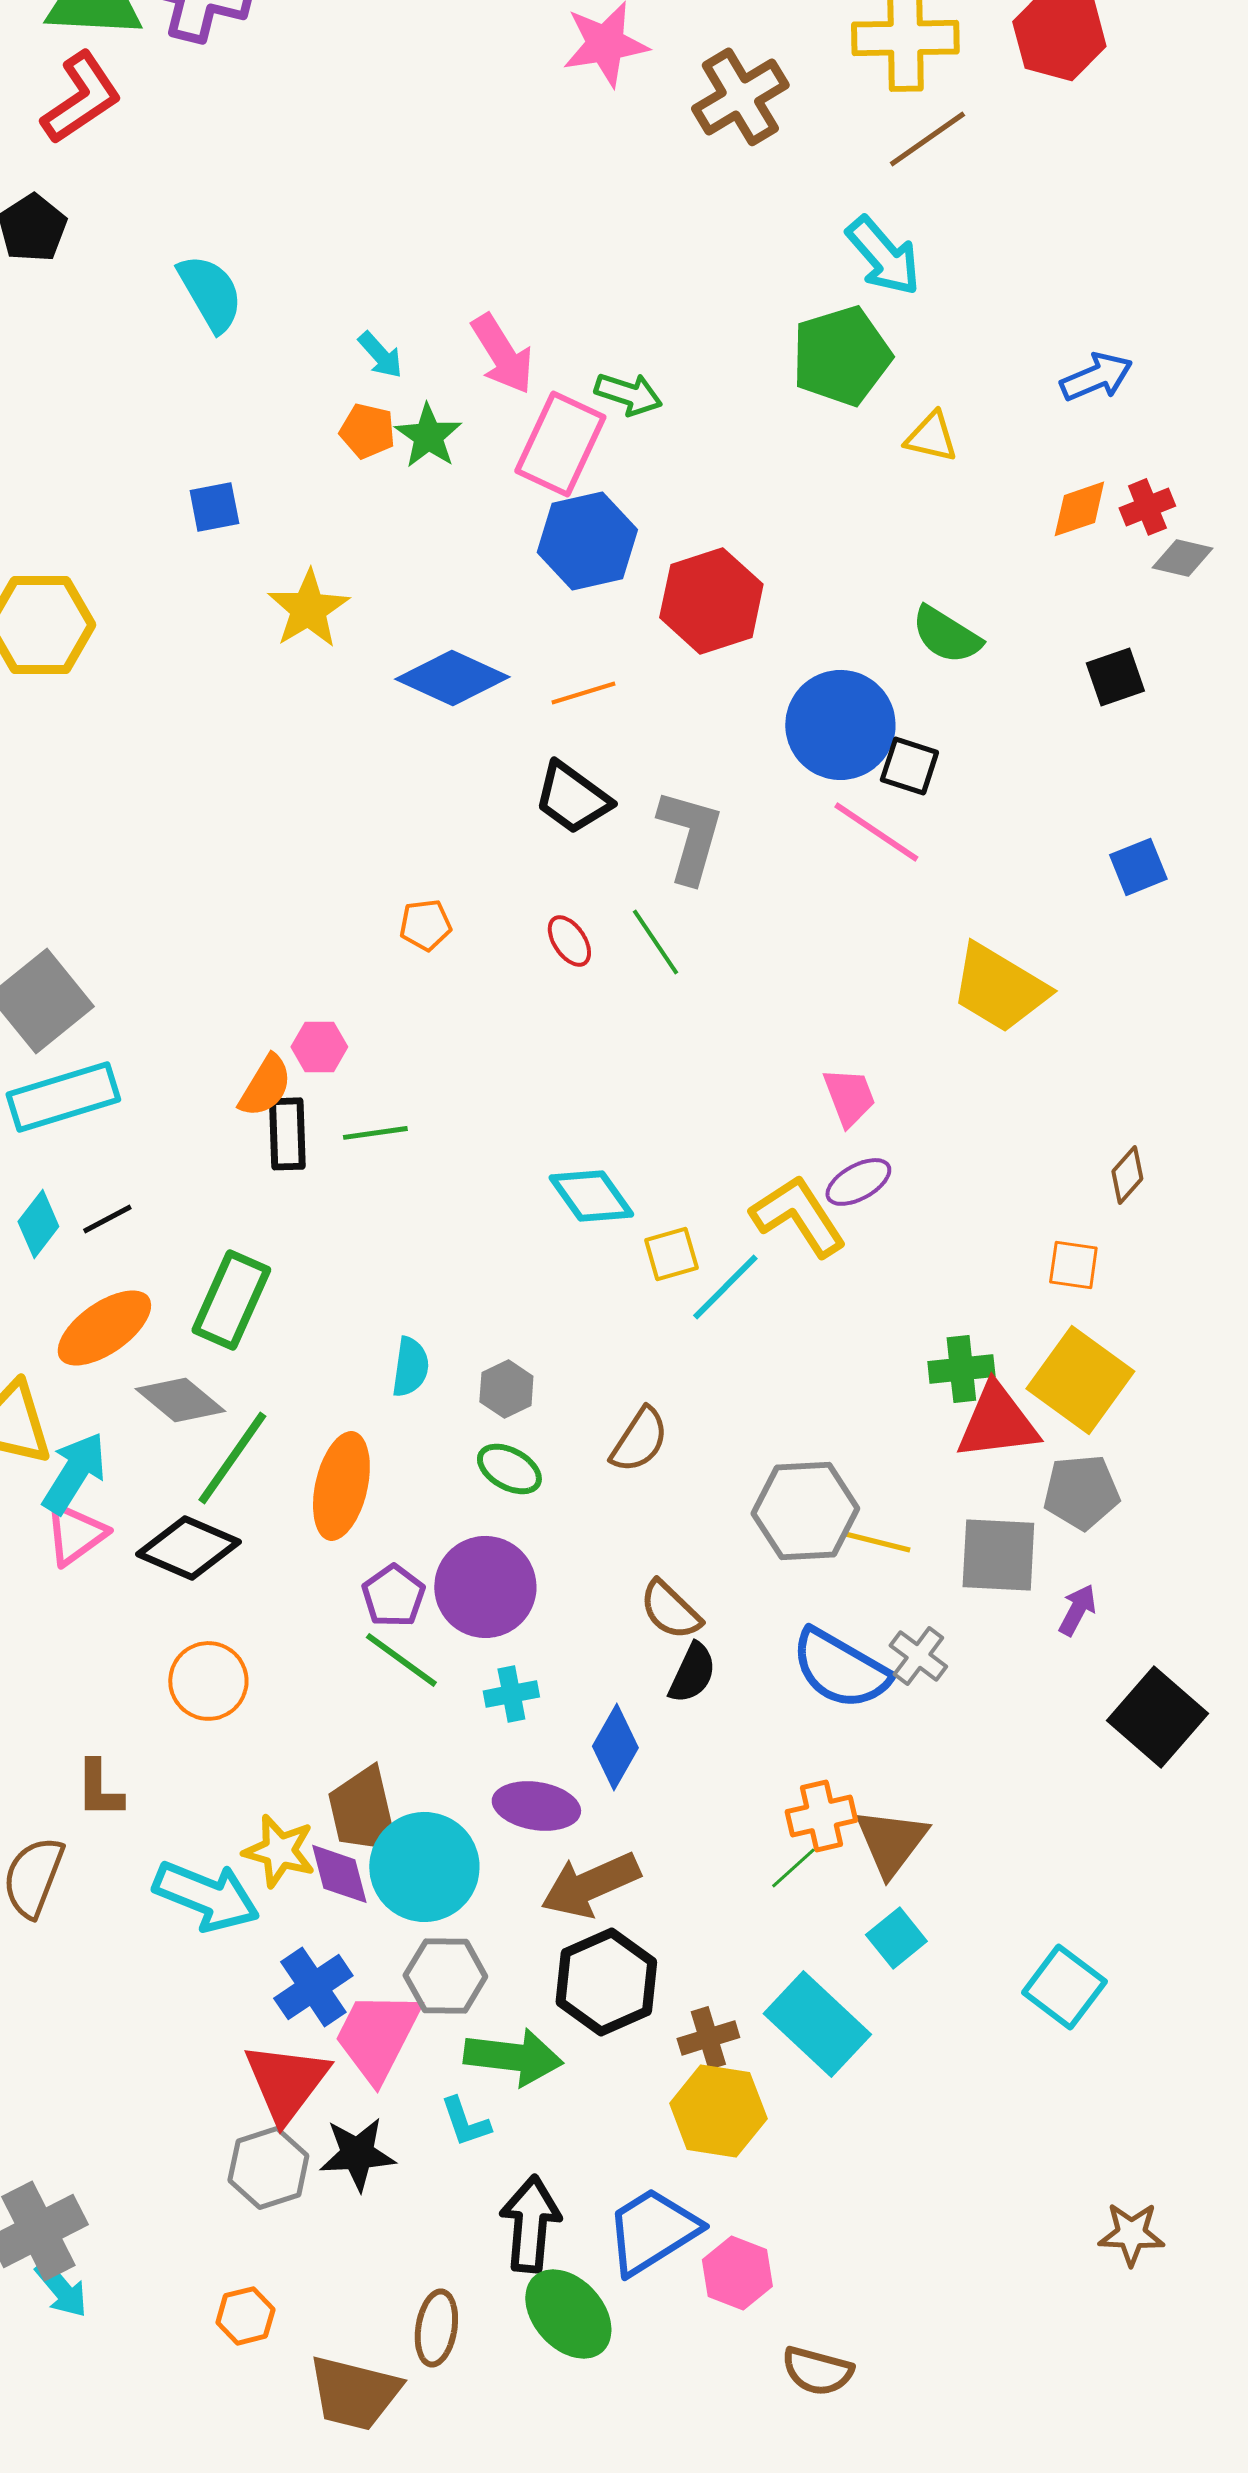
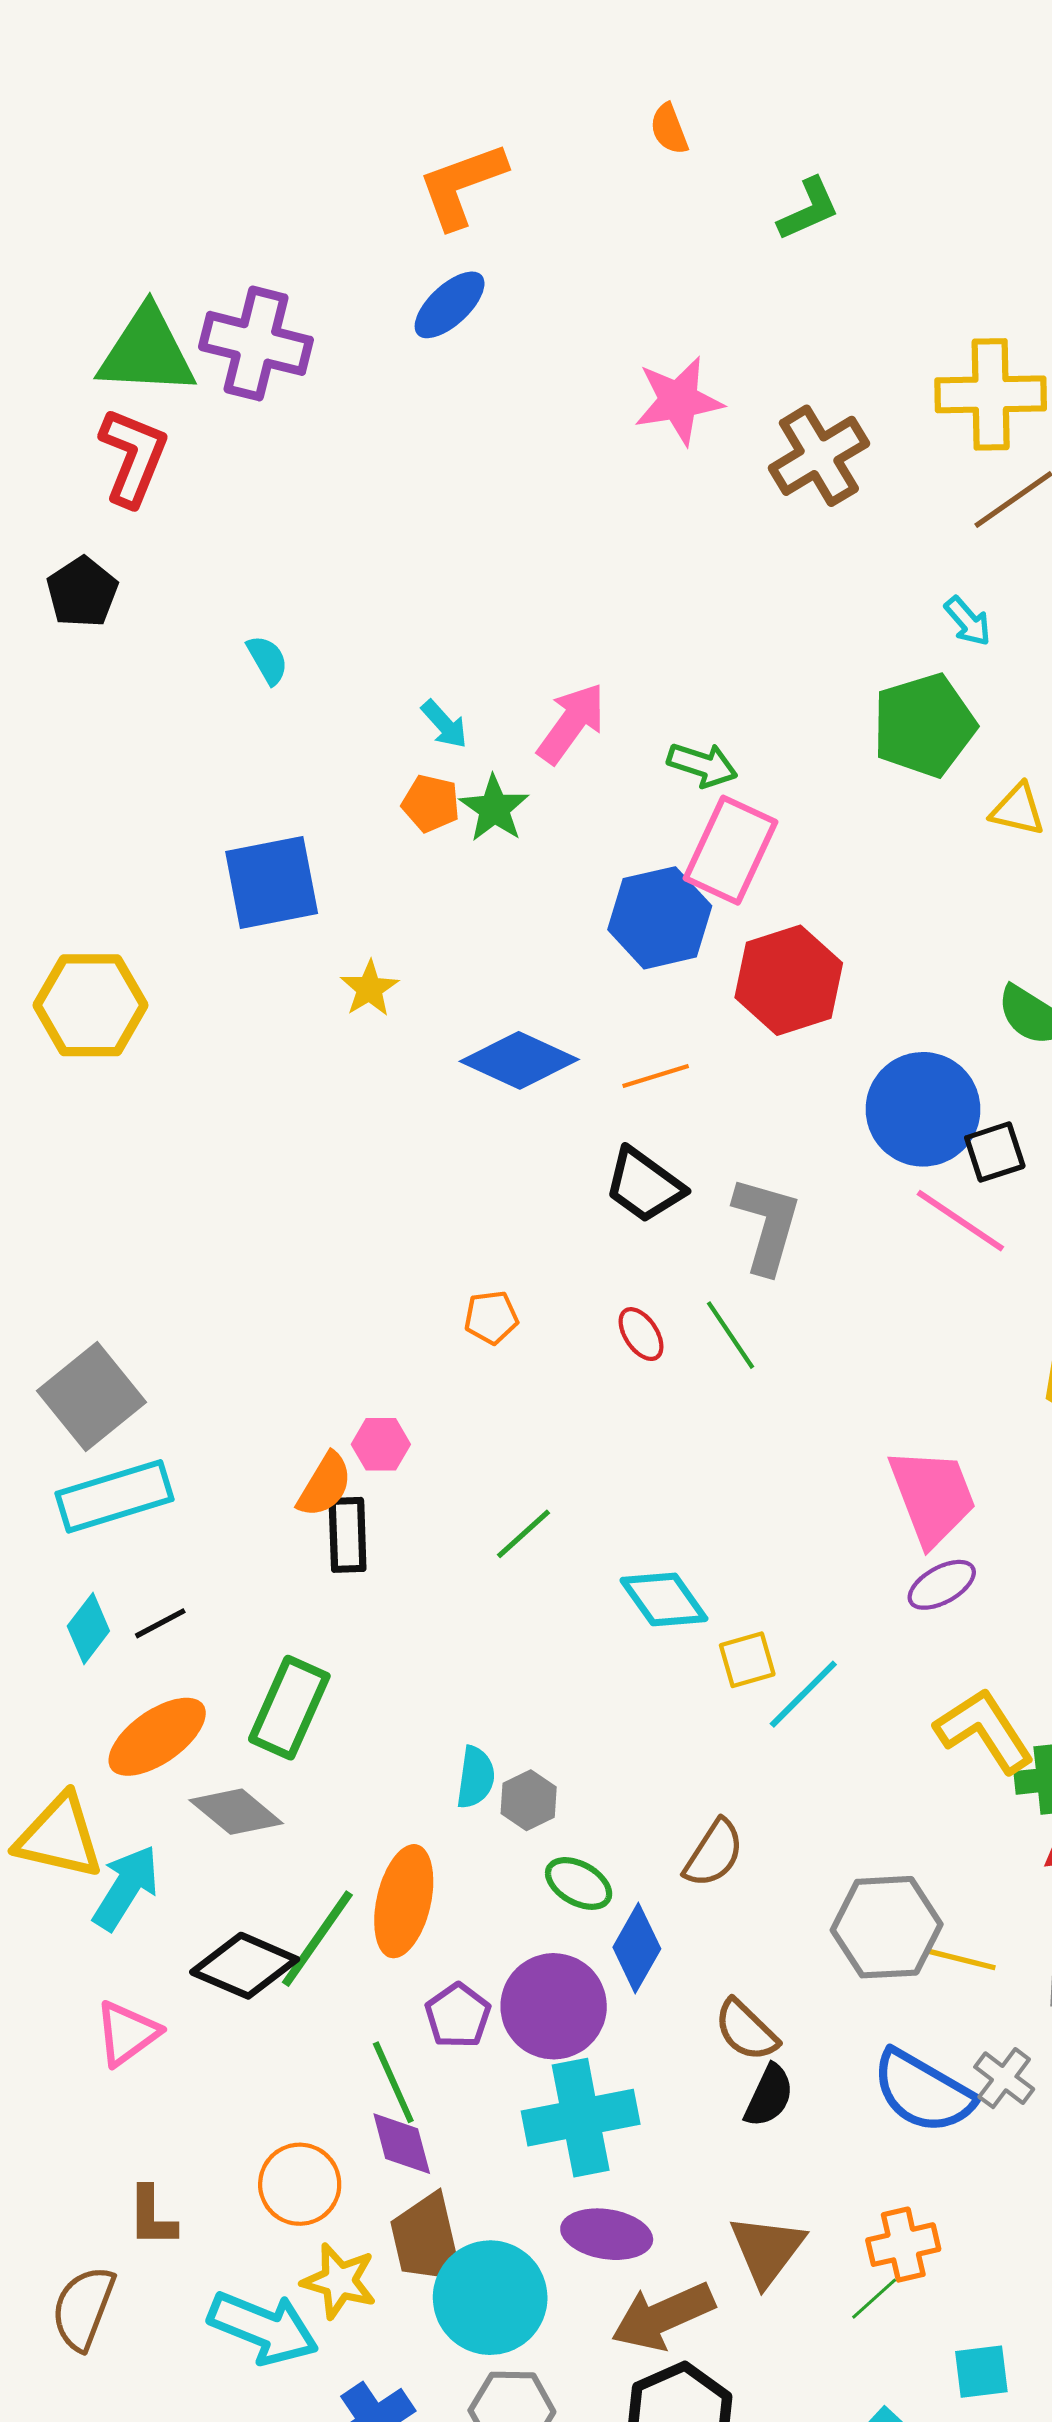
red L-shape: (81, 98) -> (133, 457), turned -34
cyan arrow: (883, 256) -> (968, 621), size x0.6
cyan semicircle: (210, 293) -> (267, 660), size x0.6
pink arrow: (502, 354) -> (571, 723), turned -112
pink rectangle: (560, 444) -> (730, 850), moved
blue square: (214, 507) -> (272, 882), size x1.8
yellow star: (308, 609) -> (369, 989), size x0.7
black square: (909, 766) -> (995, 1152), turned -36
pink trapezoid: (849, 1097) -> (932, 1496), size x1.6
green line: (375, 1133) -> (523, 1534), moved, turned -34
yellow L-shape: (798, 1216) -> (984, 1731), moved
gray hexagon: (506, 1389) -> (529, 1800), moved
green line: (232, 1458) -> (317, 1939), moved
pink triangle: (75, 1534) -> (127, 2033), moved
green line: (401, 1660) -> (393, 2082), moved, turned 30
orange circle: (208, 1681) -> (300, 2184), moved
cyan cross: (511, 1694) -> (581, 2118), size x2.0
blue diamond: (615, 1747) -> (637, 1948), moved
brown triangle: (891, 1842) -> (767, 2250), moved
purple diamond: (339, 1874) -> (402, 2144), moved
cyan square: (896, 1938) -> (981, 2372), turned 32

